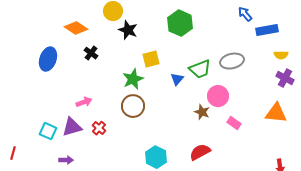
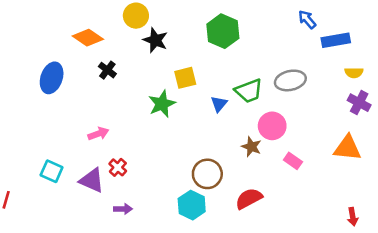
brown circle: (133, 106) -> (207, 174), moved
purple triangle: (72, 127) -> (92, 180), moved, turned 40
purple arrow: (66, 160) -> (123, 209), moved

